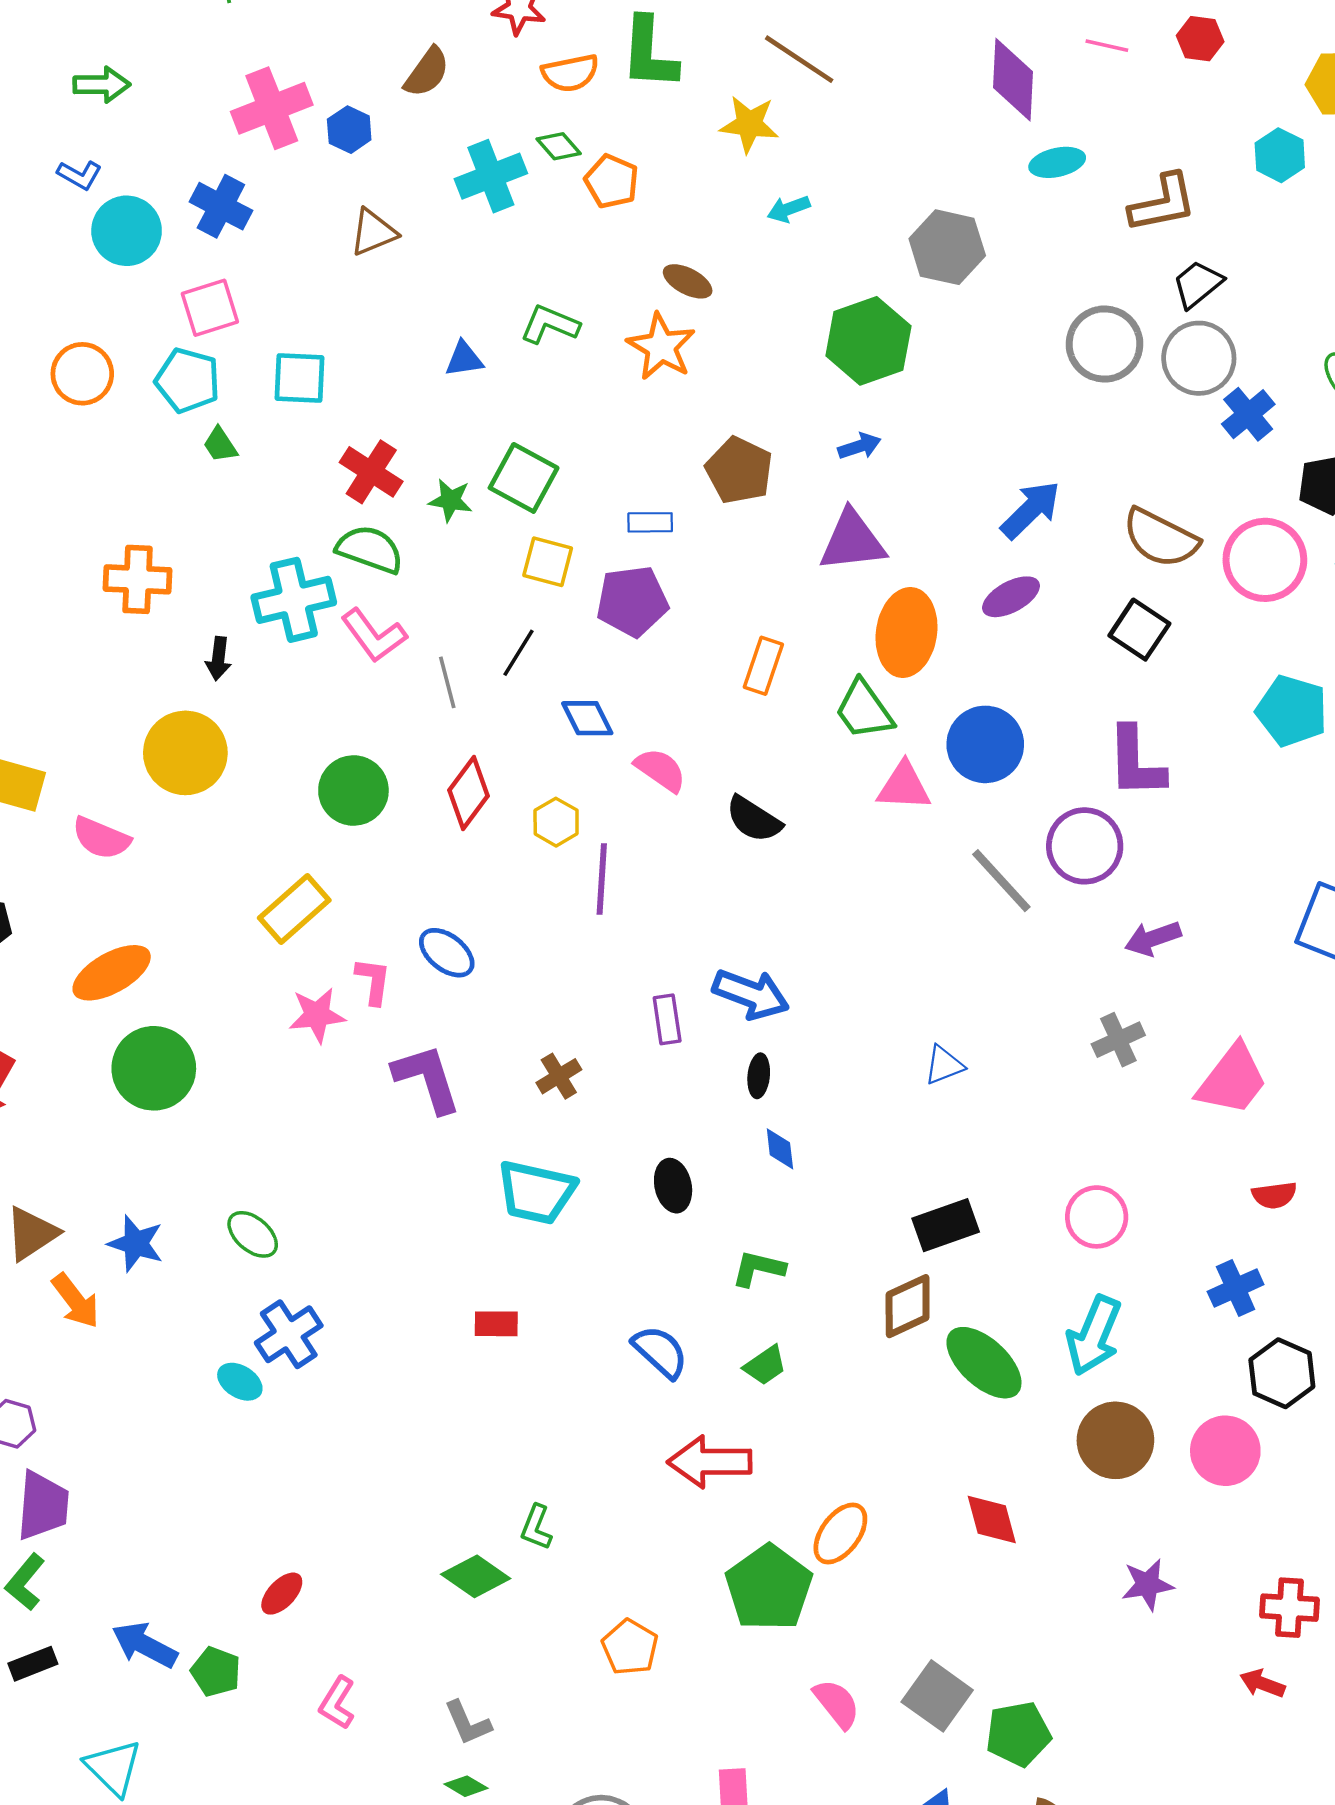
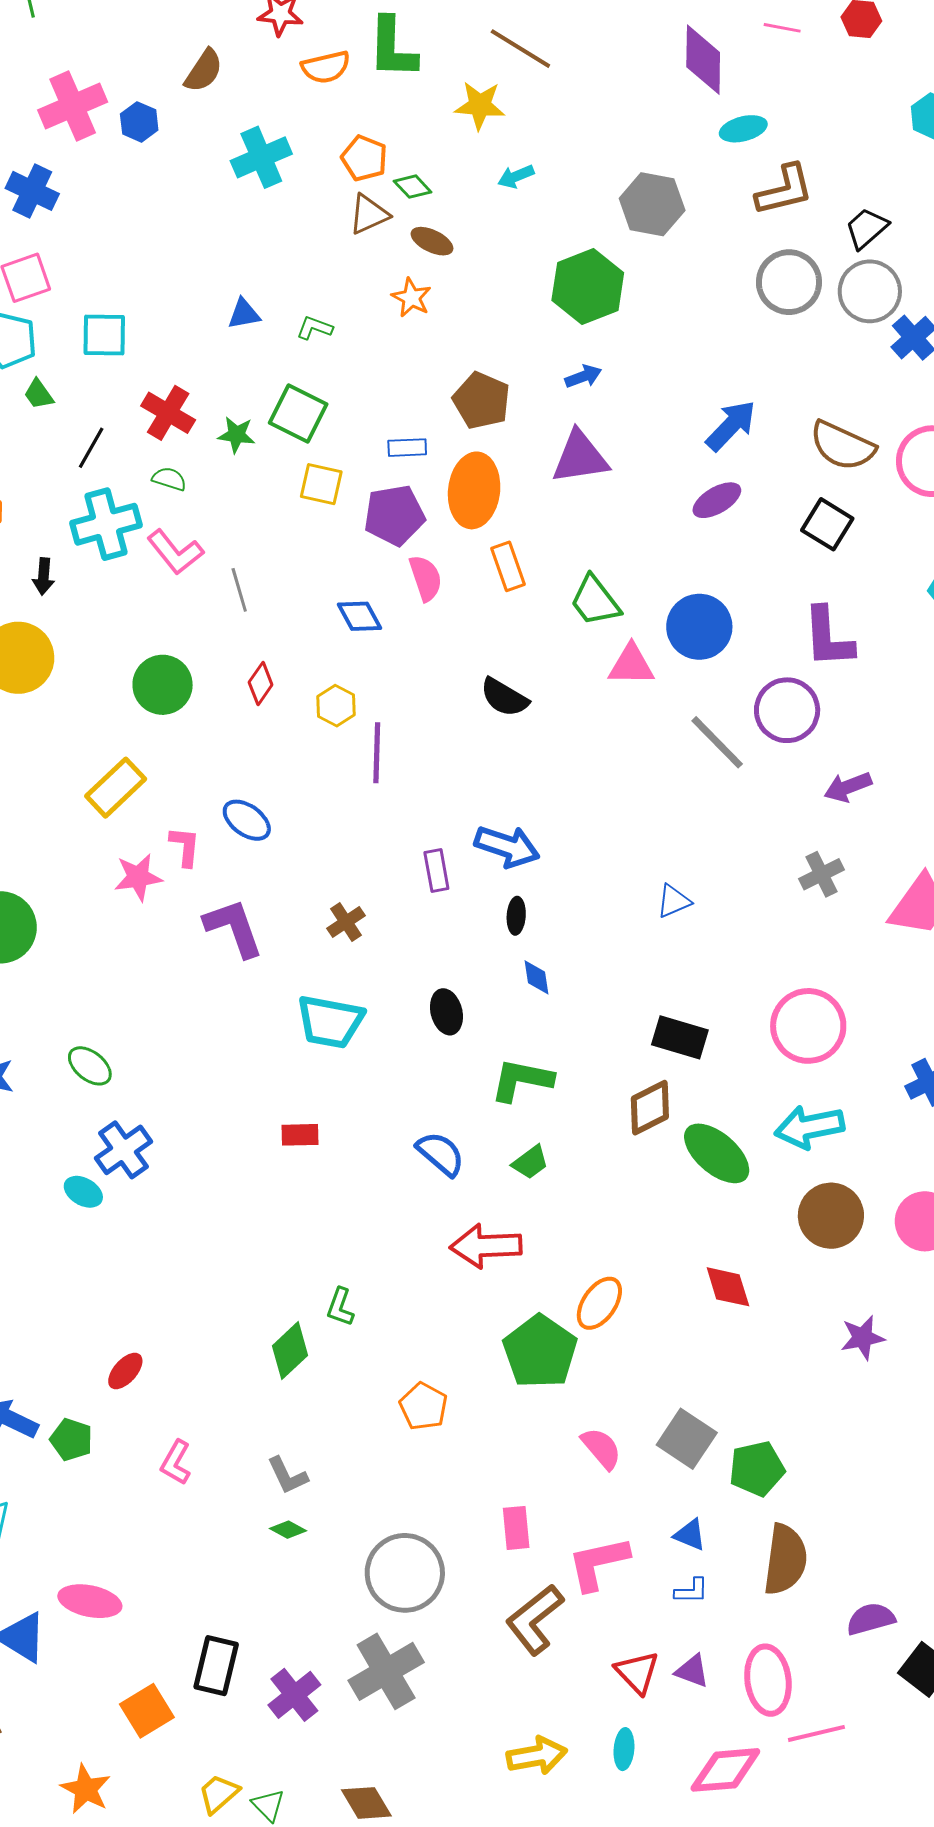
green diamond: (559, 146) -> (413, 187), moved
brown L-shape: (1163, 203) -> (785, 190), moved
brown triangle: (373, 232) -> (369, 214), moved
green L-shape: (550, 324) -> (315, 328), moved, size x0.7
orange star: (661, 347) -> (411, 298), size x0.7
green semicircle: (370, 549) -> (169, 479), size x0.6
orange ellipse: (906, 633) -> (474, 490), moved
black line: (518, 653) -> (91, 448), moved
orange rectangle: (763, 666) -> (508, 566), turned -36
pink semicircle: (660, 770) -> (426, 578), moved, turned 39
red diamond: (469, 793) -> (261, 684), size x0.7
pink circle: (1097, 1217) -> (808, 1026), size x1.4
black rectangle: (946, 1225) -> (680, 1037), turned 38
green L-shape: (758, 1269) -> (522, 1080), size x1.4
cyan arrow: (1094, 1336) -> (809, 1127), turned 58
green diamond: (476, 1576) -> (290, 1351), turned -76

